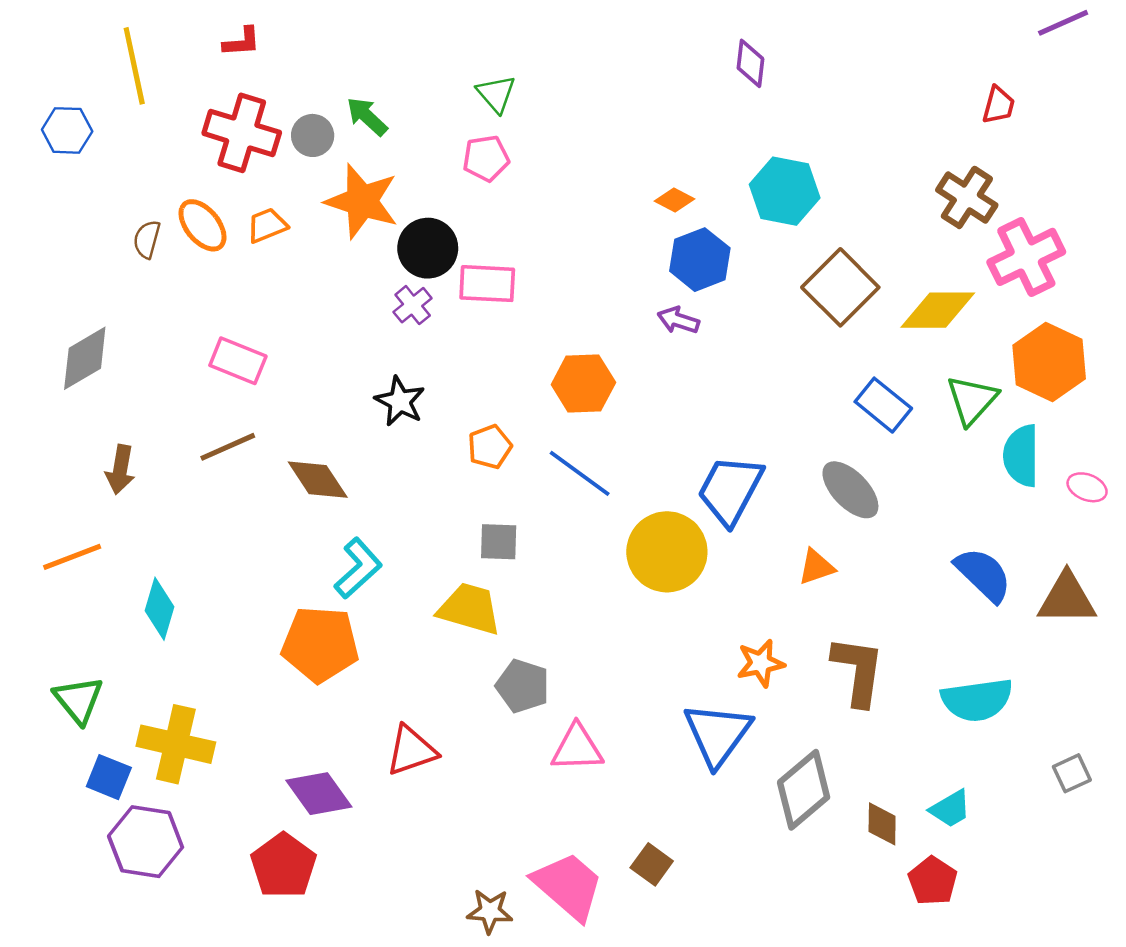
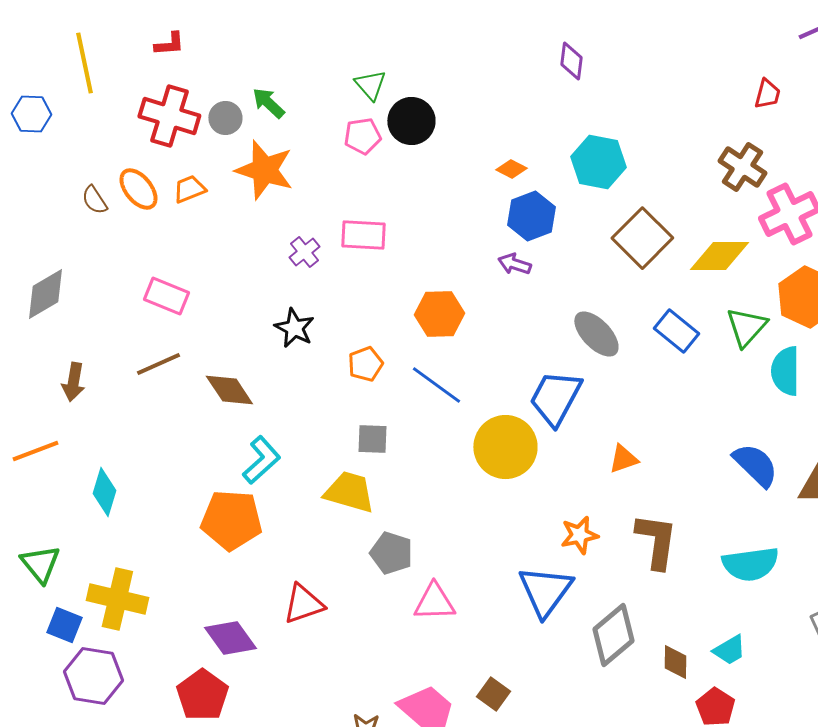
brown semicircle: (147, 239) -> (94, 200), turned -48
black circle: (428, 248) -> (411, 121), moved
gray ellipse: (850, 490) -> (596, 334), moved

